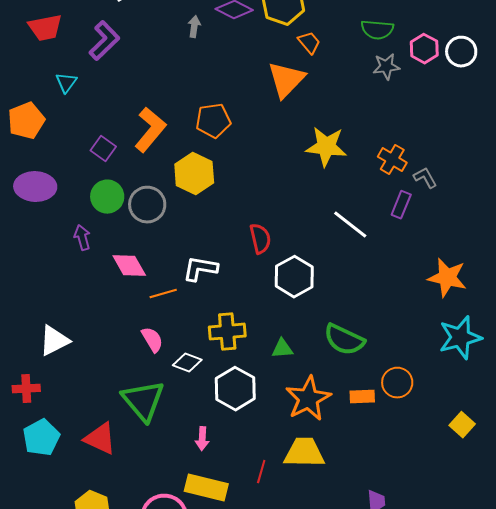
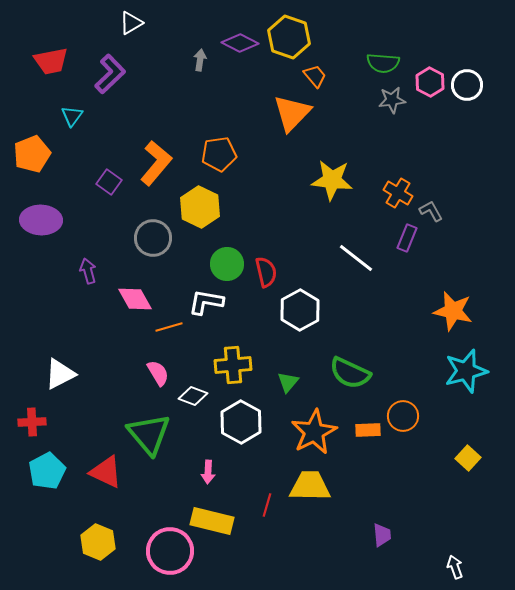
green circle: (107, 197) -> (227, 264), moved
green triangle: (282, 349) -> (288, 382), turned -45

